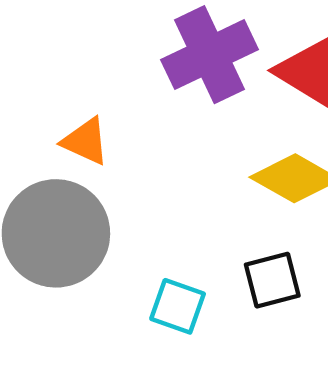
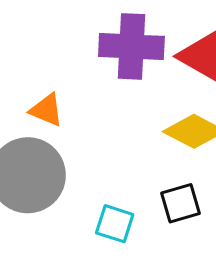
purple cross: (209, 55) -> (131, 46), turned 30

